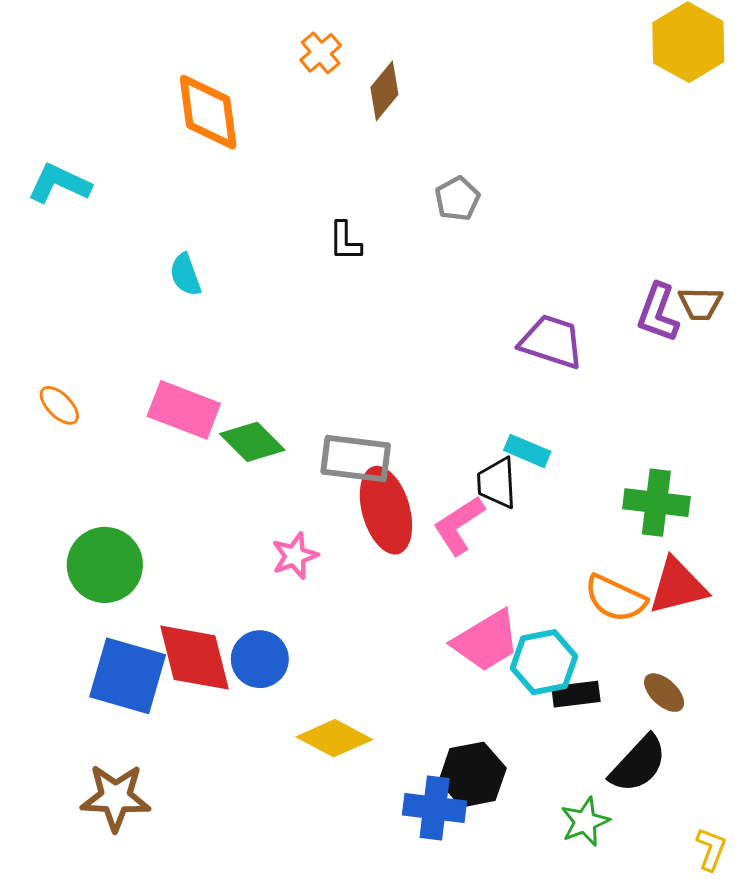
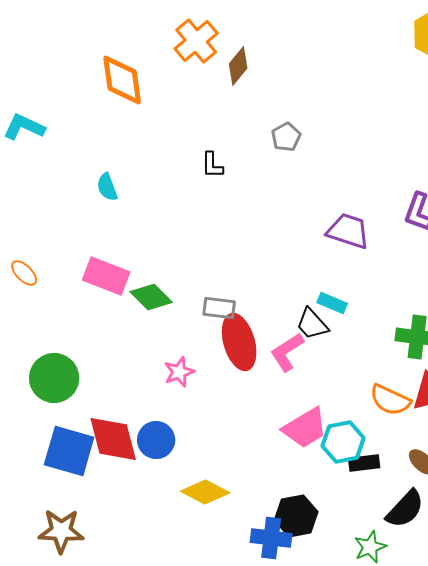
orange cross: (321, 53) -> (196, 41), size x1.6
gray rectangle: (356, 459) -> (219, 308), size x0.7
black trapezoid: (497, 483) -> (312, 324), turned -39

